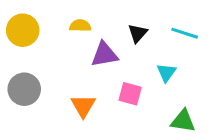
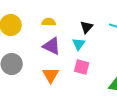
purple triangle: (104, 54) -> (52, 46), moved, turned 36
cyan triangle: (166, 73) -> (79, 44), moved

